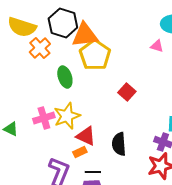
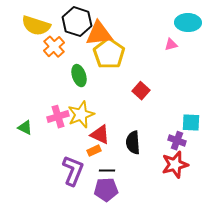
pink triangle: (157, 46) -> (171, 45), turned -32

